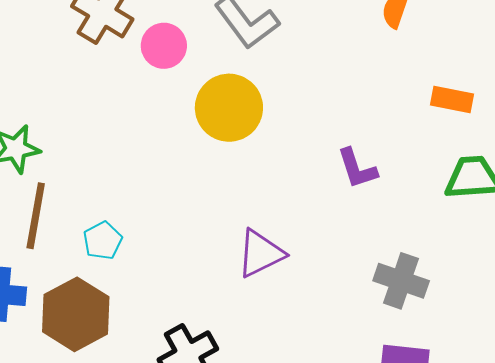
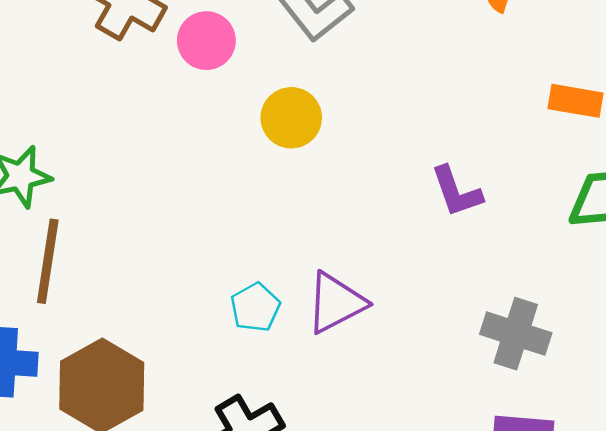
yellow circle: (229, 108) -> (291, 118), size x0.7
cyan pentagon: (103, 241) -> (255, 307), moved

